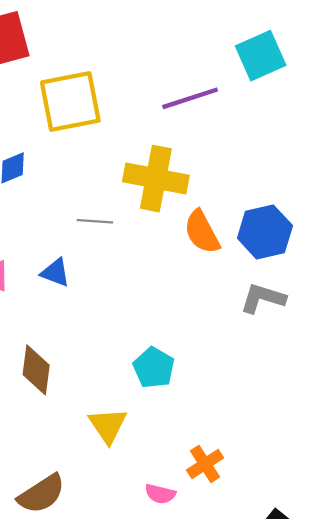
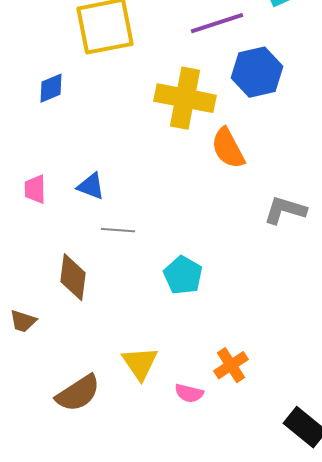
gray line: (95, 221) -> (118, 230), moved
blue hexagon: (265, 232) -> (257, 72), moved
yellow triangle: (108, 425) -> (140, 363), moved

